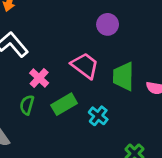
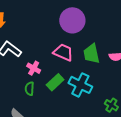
purple circle: (108, 24) -> (72, 20), size x1.6
cyan cross: (98, 116) -> (80, 85), size x1.6

